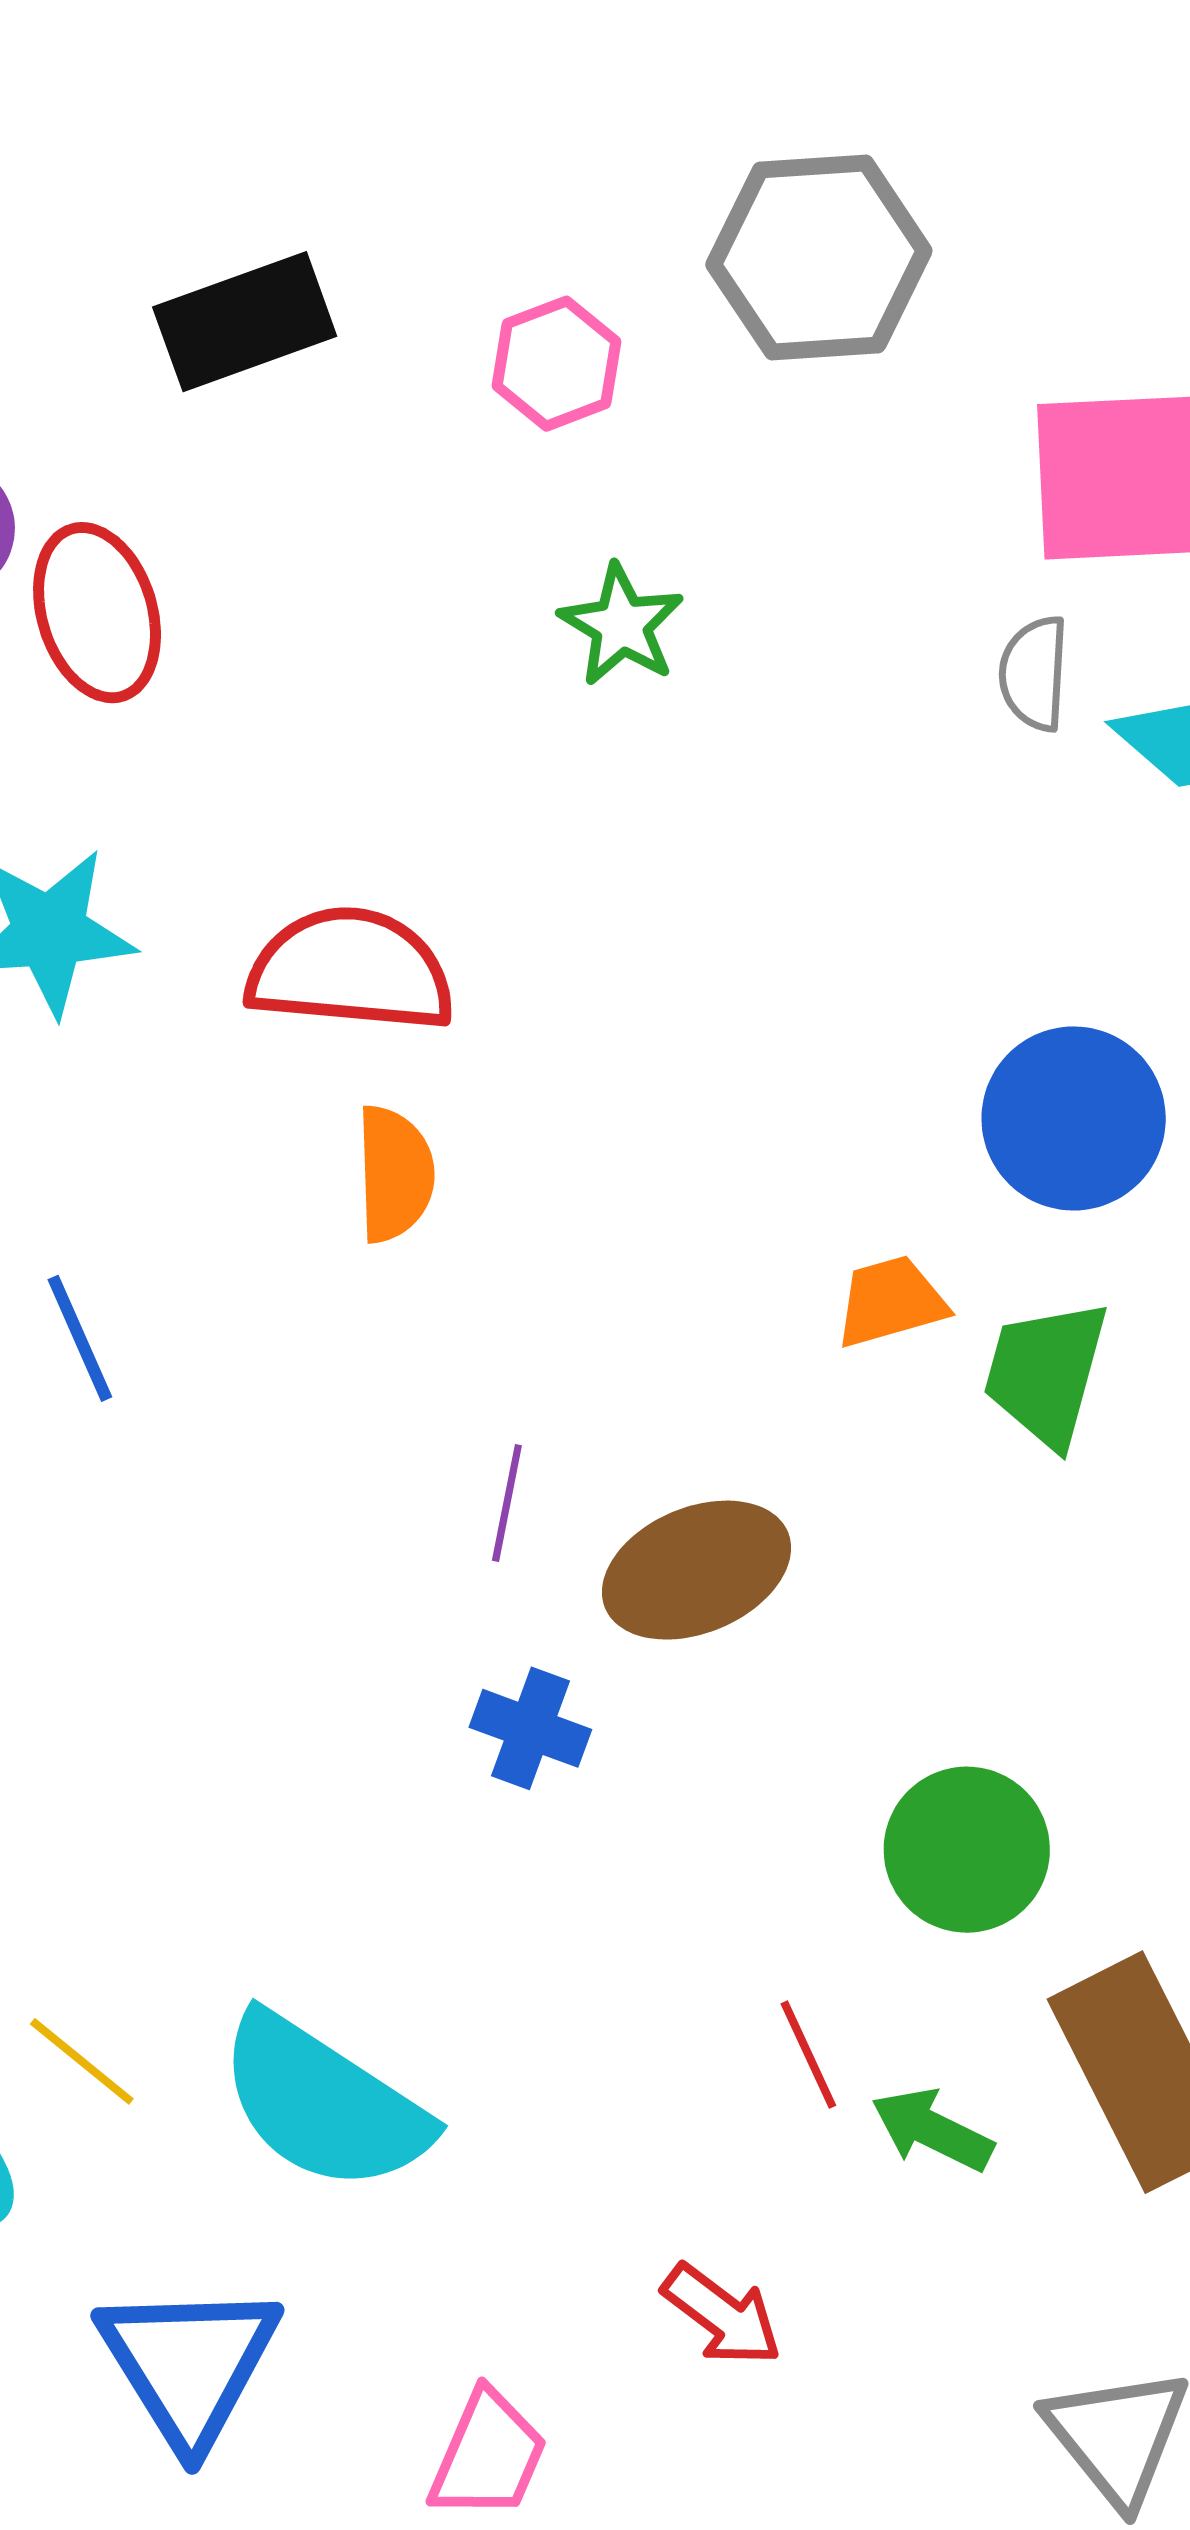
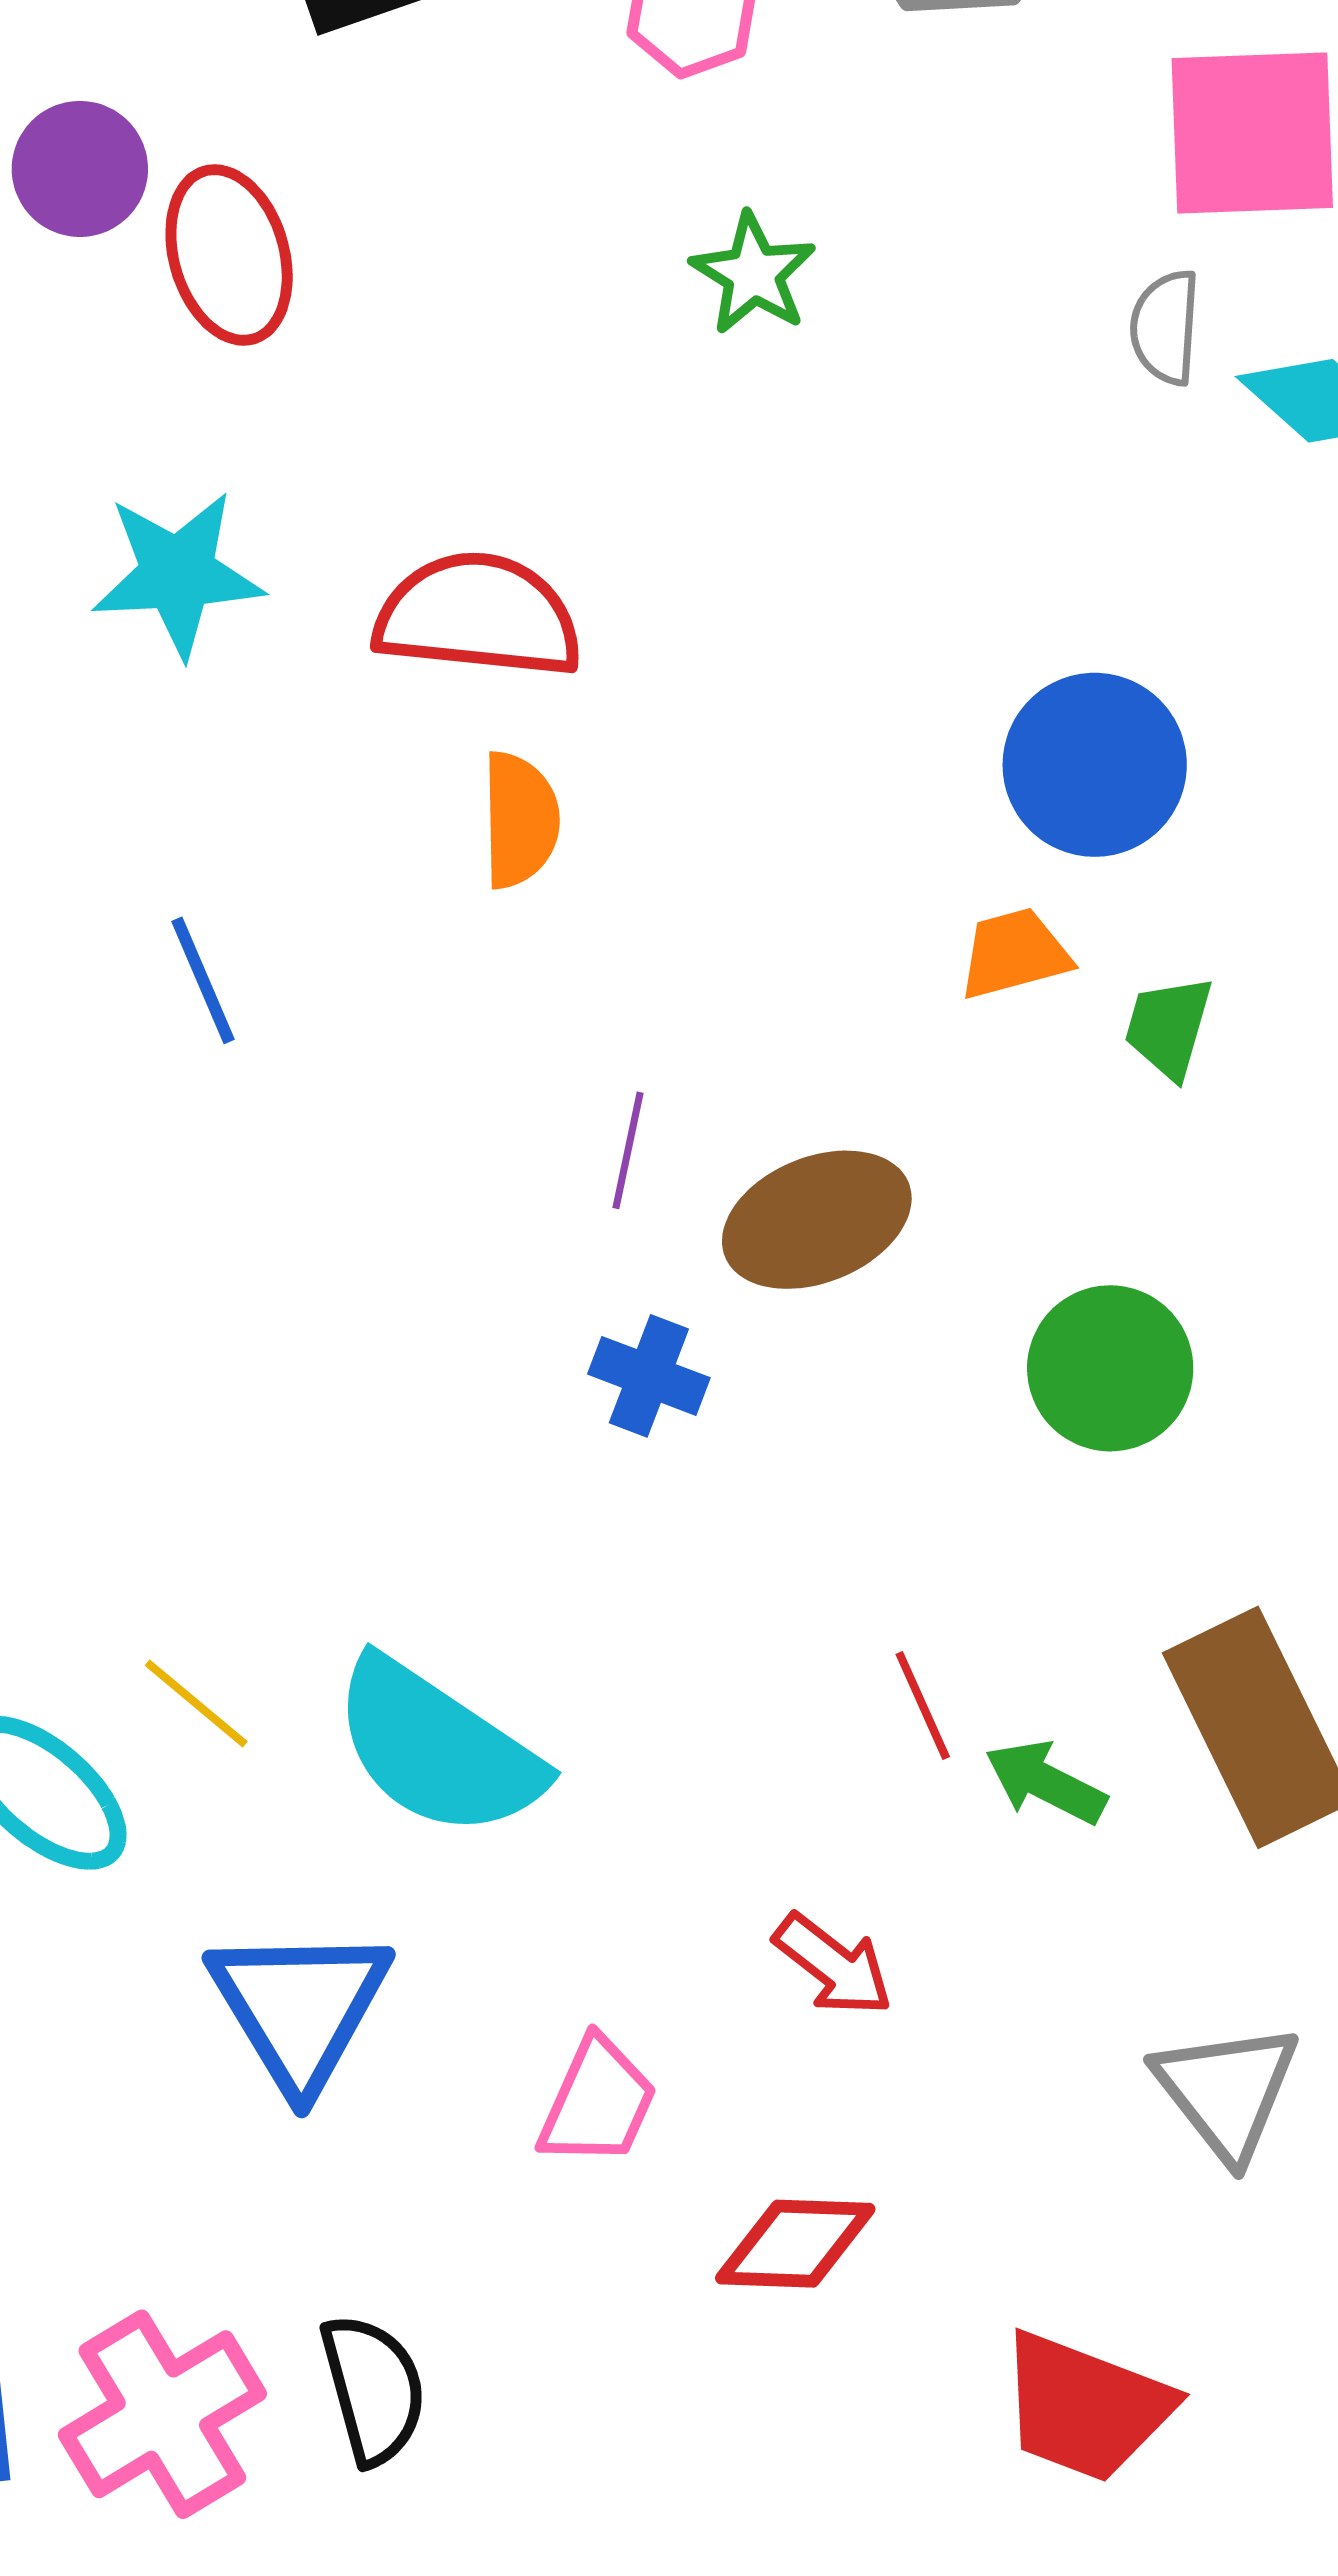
blue circle: (1074, 1118) -> (1095, 765), moved
green trapezoid: (1046, 1373) -> (1169, 1027), size x0.7
green circle: (967, 1850) -> (1110, 1368), moved

